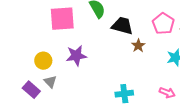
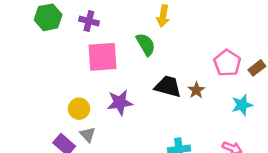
black trapezoid: (122, 26) -> (168, 86), moved

